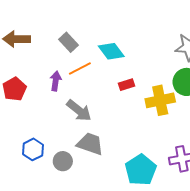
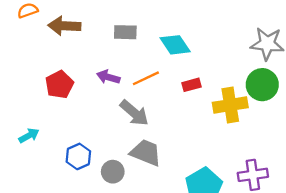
gray rectangle: (68, 42) -> (125, 32), turned -48
orange line: (80, 69) -> (146, 78), moved
purple arrow: (56, 81) -> (108, 77), turned -84

